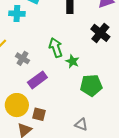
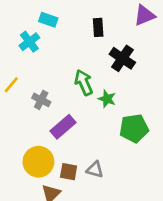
cyan cross: (17, 14) -> (29, 42), turned -35
black cross: (100, 33) -> (122, 58), moved
gray triangle: (81, 125) -> (95, 170), moved

